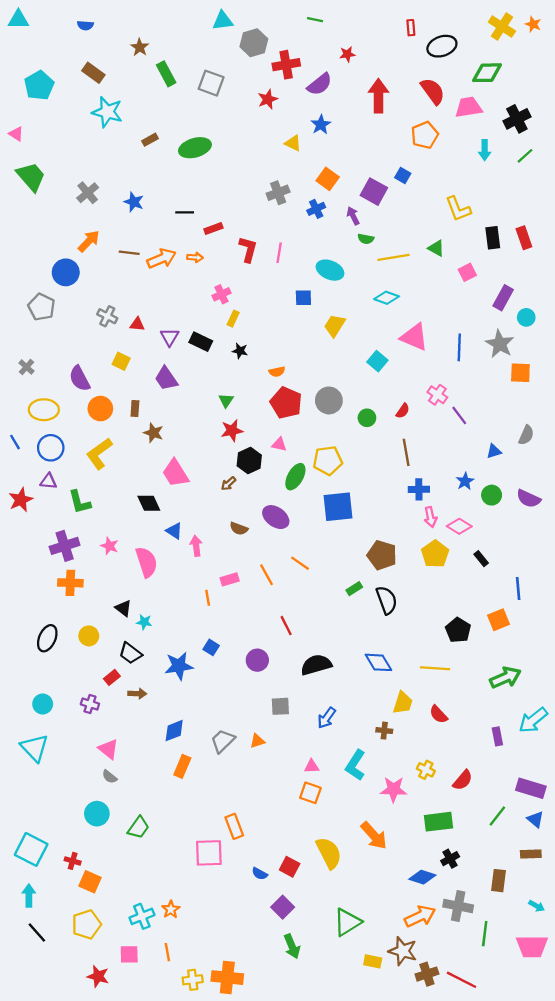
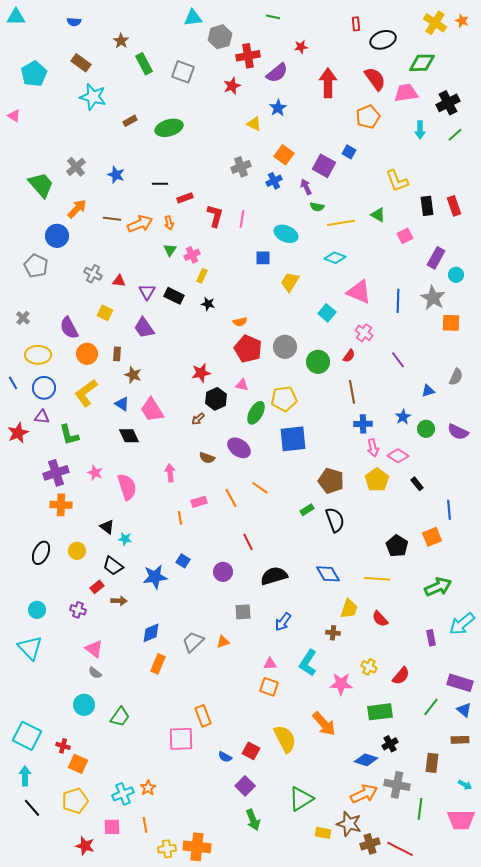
green trapezoid: (31, 177) -> (41, 185), moved
orange arrow: (195, 257) -> (169, 223), turned 72
pink cross: (437, 395) -> (364, 333), moved
green triangle: (226, 400) -> (170, 250), moved
green circle: (367, 418) -> (318, 362), size x1.5
blue triangle: (174, 531) -> (122, 404), moved

